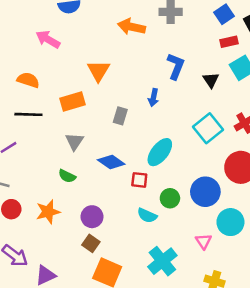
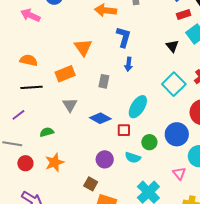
pink arrow: (48, 39) -> (30, 15), moved
blue L-shape: (176, 66) -> (124, 37), moved
green semicircle: (67, 176) -> (47, 132), moved, turned 144
purple circle: (92, 217) -> (105, 159), moved

